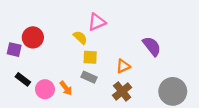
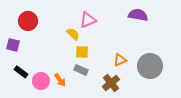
red circle: (33, 37) -> (28, 21), moved
purple semicircle: (152, 46) -> (138, 15), moved, turned -42
orange triangle: (123, 66) -> (120, 60), moved
gray circle: (173, 91) -> (150, 66), moved

